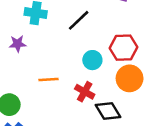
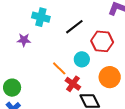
red hexagon: (123, 48) -> (102, 41), moved
orange line: (49, 80) -> (59, 68), moved, turned 42

